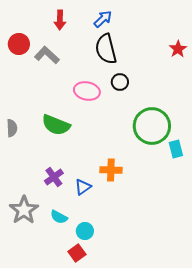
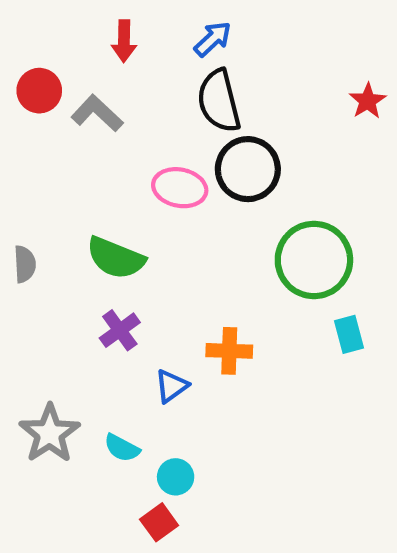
black circle: (120, 82) -> (248, 169), size x1.8
cyan rectangle: (176, 149) -> (349, 334), moved
purple cross: (54, 177) -> (120, 330), moved

